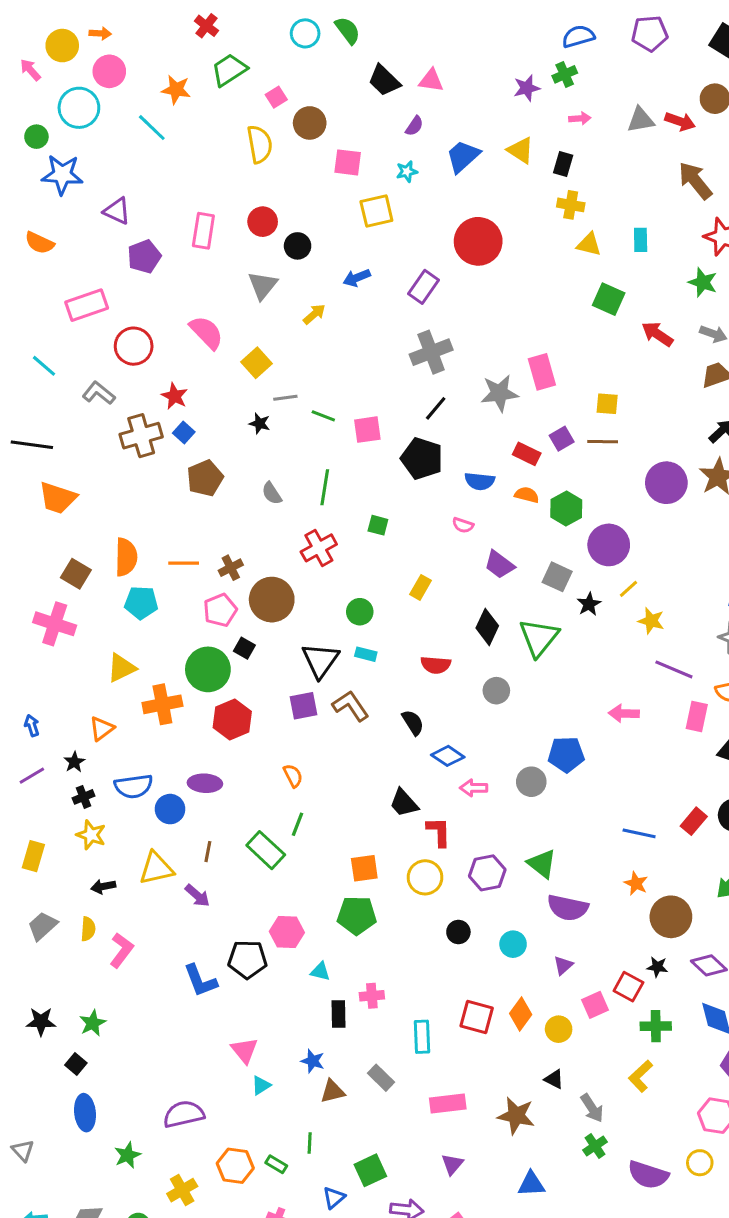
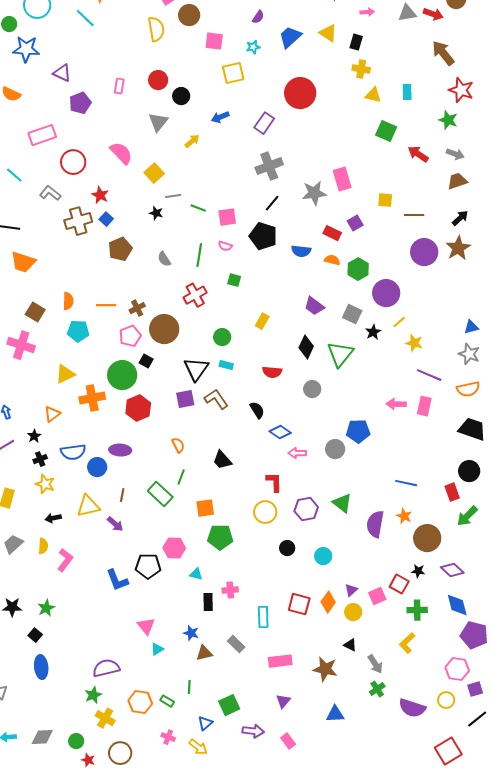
pink rectangle: (203, 231) -> (119, 86), size x0.7
brown line: (603, 442) -> (414, 215), moved
pink semicircle: (463, 525) -> (225, 246), moved
orange semicircle: (126, 557) -> (68, 301), size x0.7
pink rectangle: (697, 716) -> (424, 406), moved
black trapezoid: (404, 803) -> (222, 460), moved
red rectangle: (694, 821) -> (452, 492), moved, turned -60
orange square: (364, 868) -> (205, 508), moved
purple semicircle: (568, 908) -> (375, 524), moved, turned 88
purple triangle: (563, 965) -> (351, 590), moved
green star: (128, 1155) -> (93, 695), moved
yellow cross: (182, 1190) -> (105, 718), turned -30

